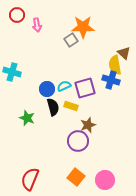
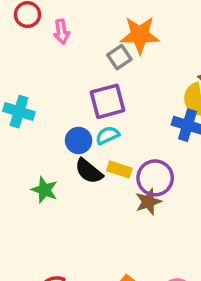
purple square: (85, 88) -> (107, 101), moved
black semicircle: (53, 107) -> (89, 171), turned 144
purple circle: (78, 141) -> (155, 178), moved

